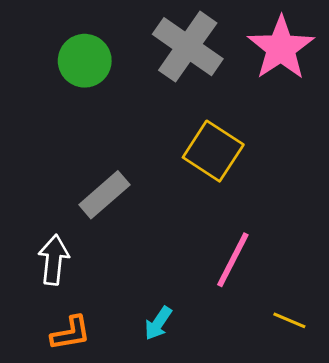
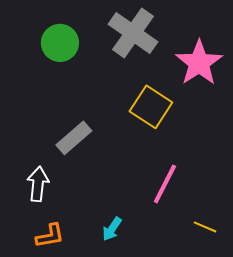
pink star: (281, 48) -> (199, 63), moved

